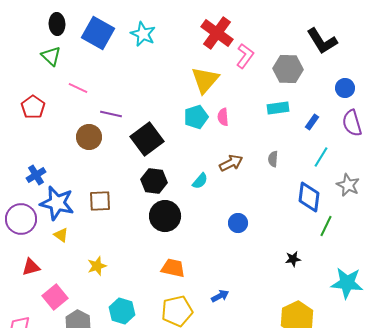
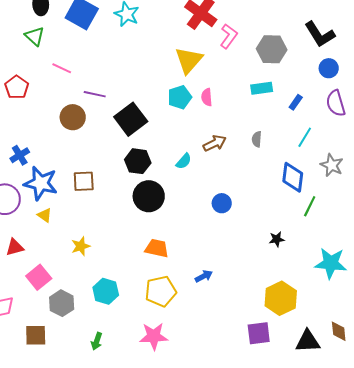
black L-shape: (322, 41) -> (320, 34), moved

